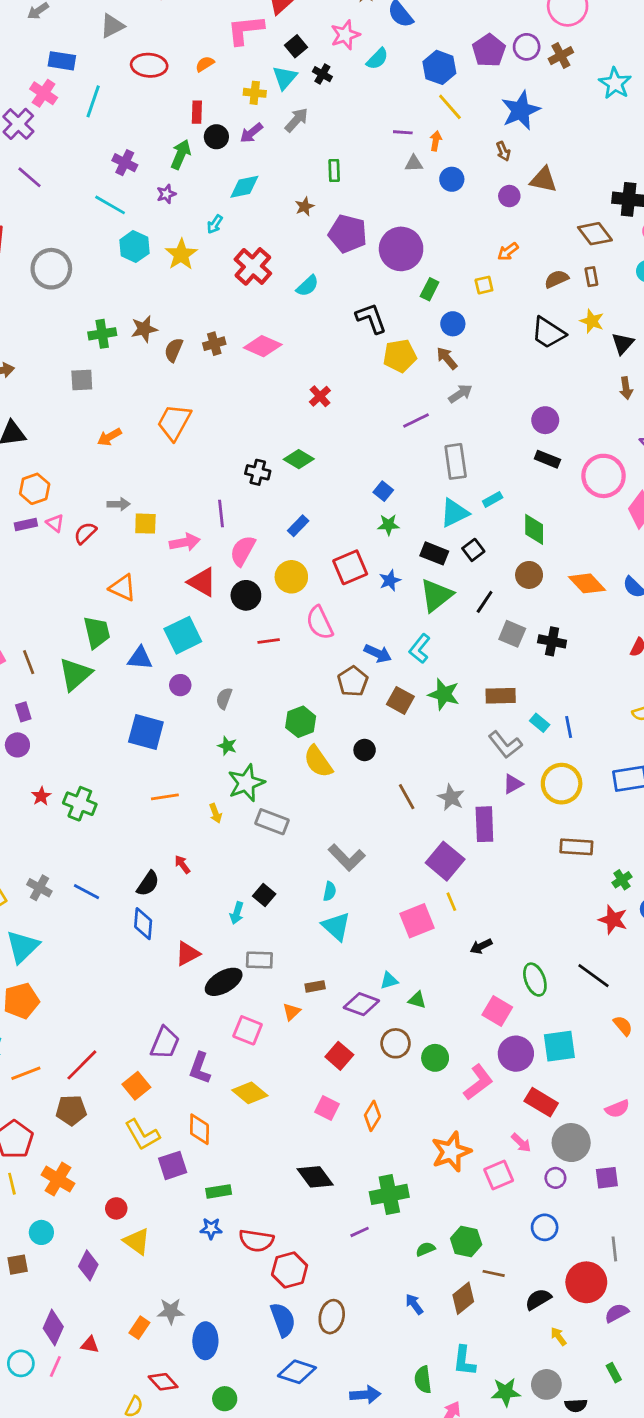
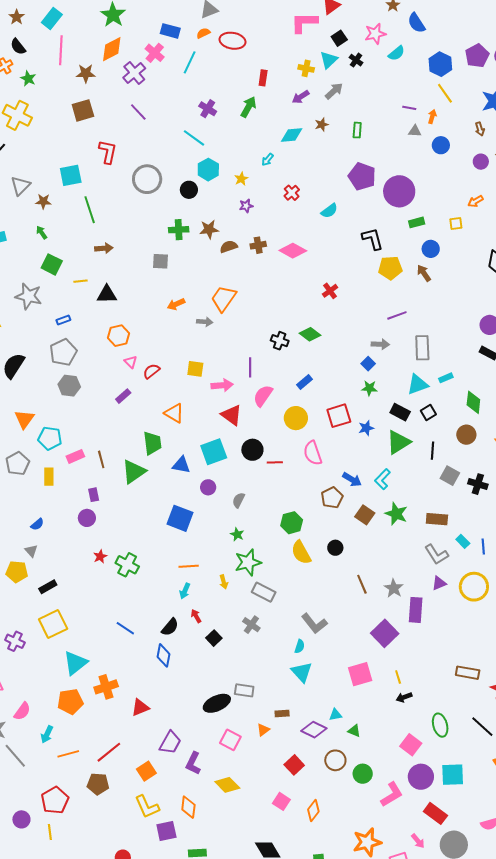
orange semicircle: (205, 64) -> (203, 33), moved
black circle: (216, 137) -> (189, 190), moved
purple star: (166, 194) -> (246, 206), moved
brown star: (305, 207) -> (322, 125), moved
yellow star: (181, 254) -> (241, 179), size x0.6
red cross: (253, 266) -> (292, 193), size x0.6
green rectangle: (430, 289) -> (417, 222), turned 42
brown semicircle: (174, 350) -> (229, 247), turned 42
gray arrow: (460, 394) -> (380, 344), moved, turned 30
gray arrow: (119, 504) -> (205, 322), moved
purple rectangle: (26, 524) -> (123, 396), moved, turned -35
black circle: (246, 595) -> (252, 450), moved
black line: (485, 602) -> (432, 451), turned -36
brown rectangle: (576, 847) -> (468, 673), moved
gray cross: (39, 888) -> (251, 625), moved
black square: (264, 895) -> (214, 638), moved
yellow line: (451, 902) -> (398, 677), moved
cyan arrow: (237, 913) -> (185, 591), moved
red triangle: (188, 954) -> (140, 707), moved
orange cross: (58, 1179) -> (106, 687), moved, turned 35

